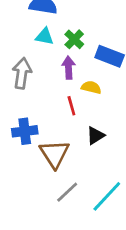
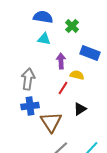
green cross: (74, 39) -> (72, 26), moved
gray arrow: (22, 73) -> (28, 79), moved
red line: (71, 106) -> (63, 88), turned 48

